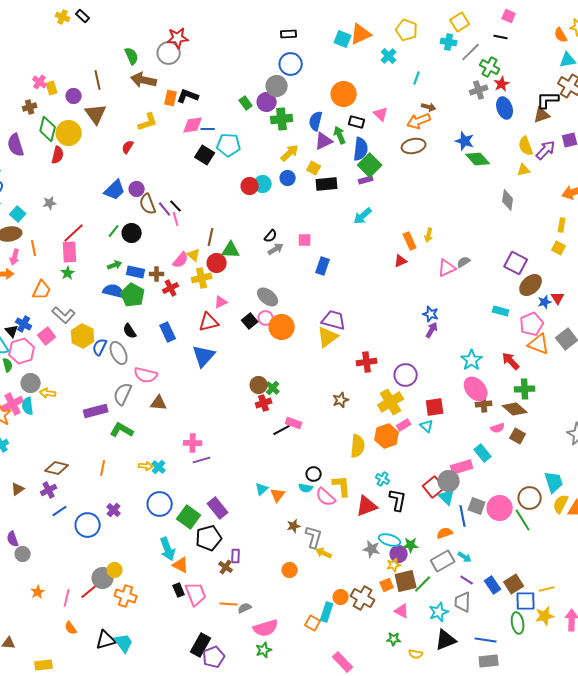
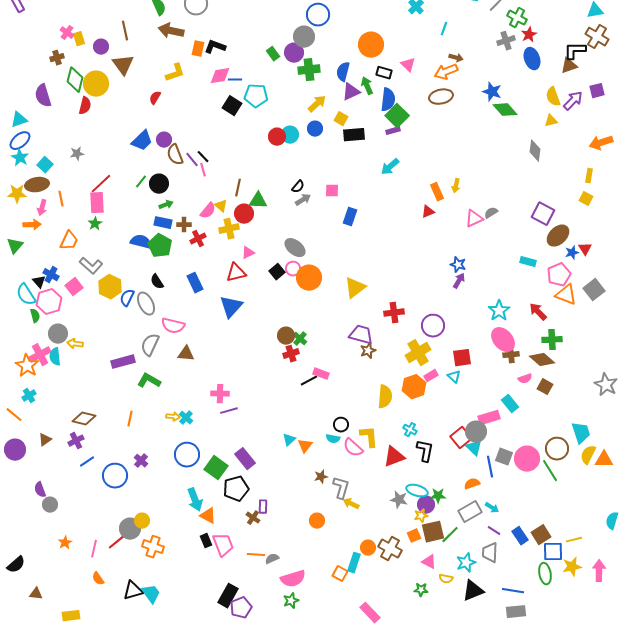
green arrow: (115, 265) -> (166, 205), moved
purple trapezoid: (334, 320) -> (361, 335), moved
yellow semicircle: (416, 654) -> (446, 579), moved

